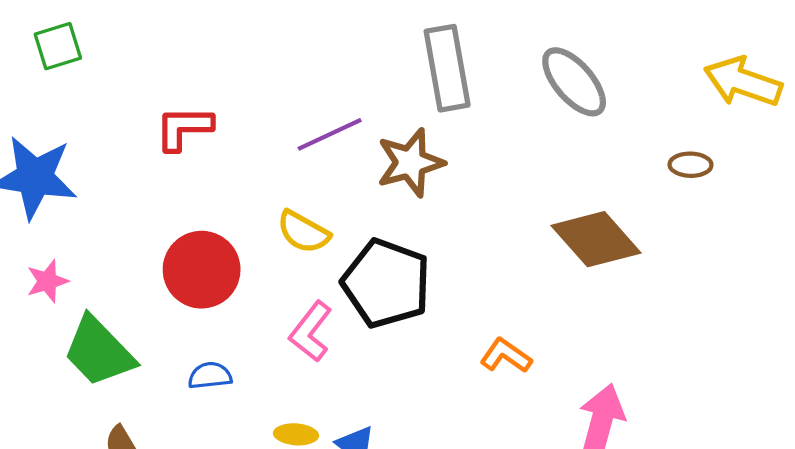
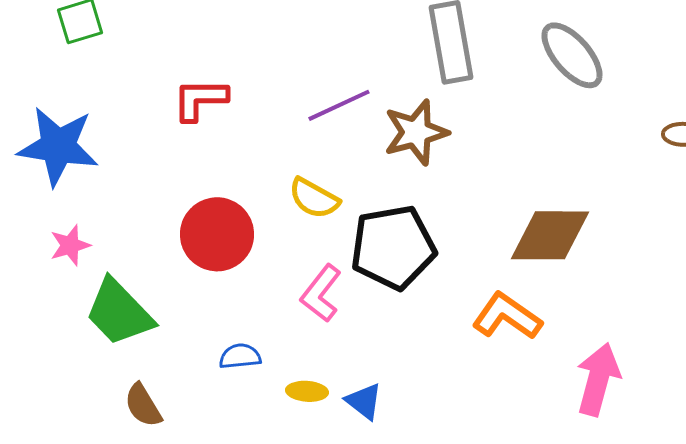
brown diamond: (596, 239) -> (550, 235), moved, turned -48
black pentagon: (386, 283) -> (393, 247), turned -30
orange L-shape: (506, 356) -> (507, 316), size x1.4
blue semicircle: (210, 376) -> (240, 356), moved

